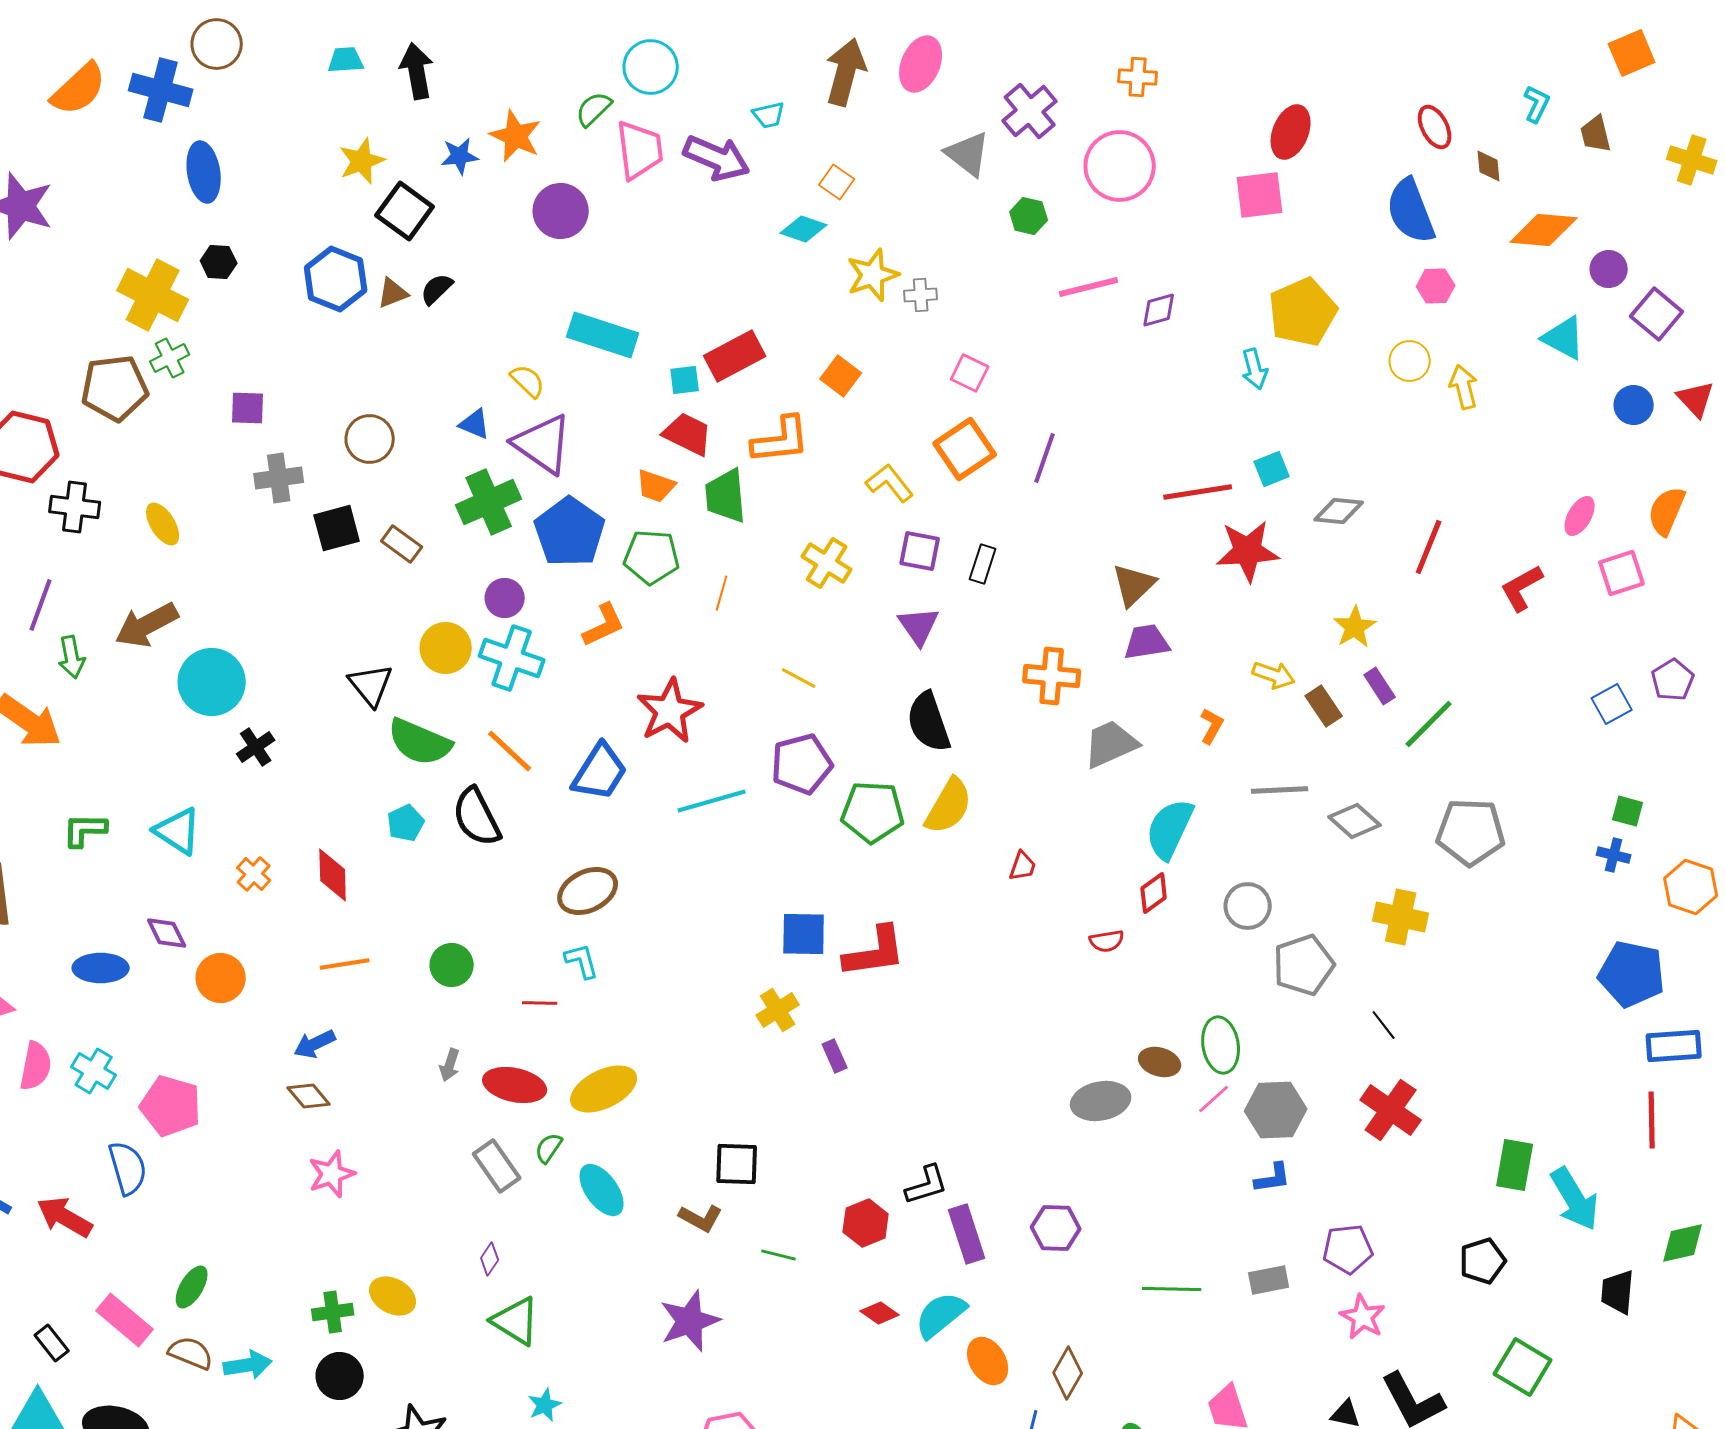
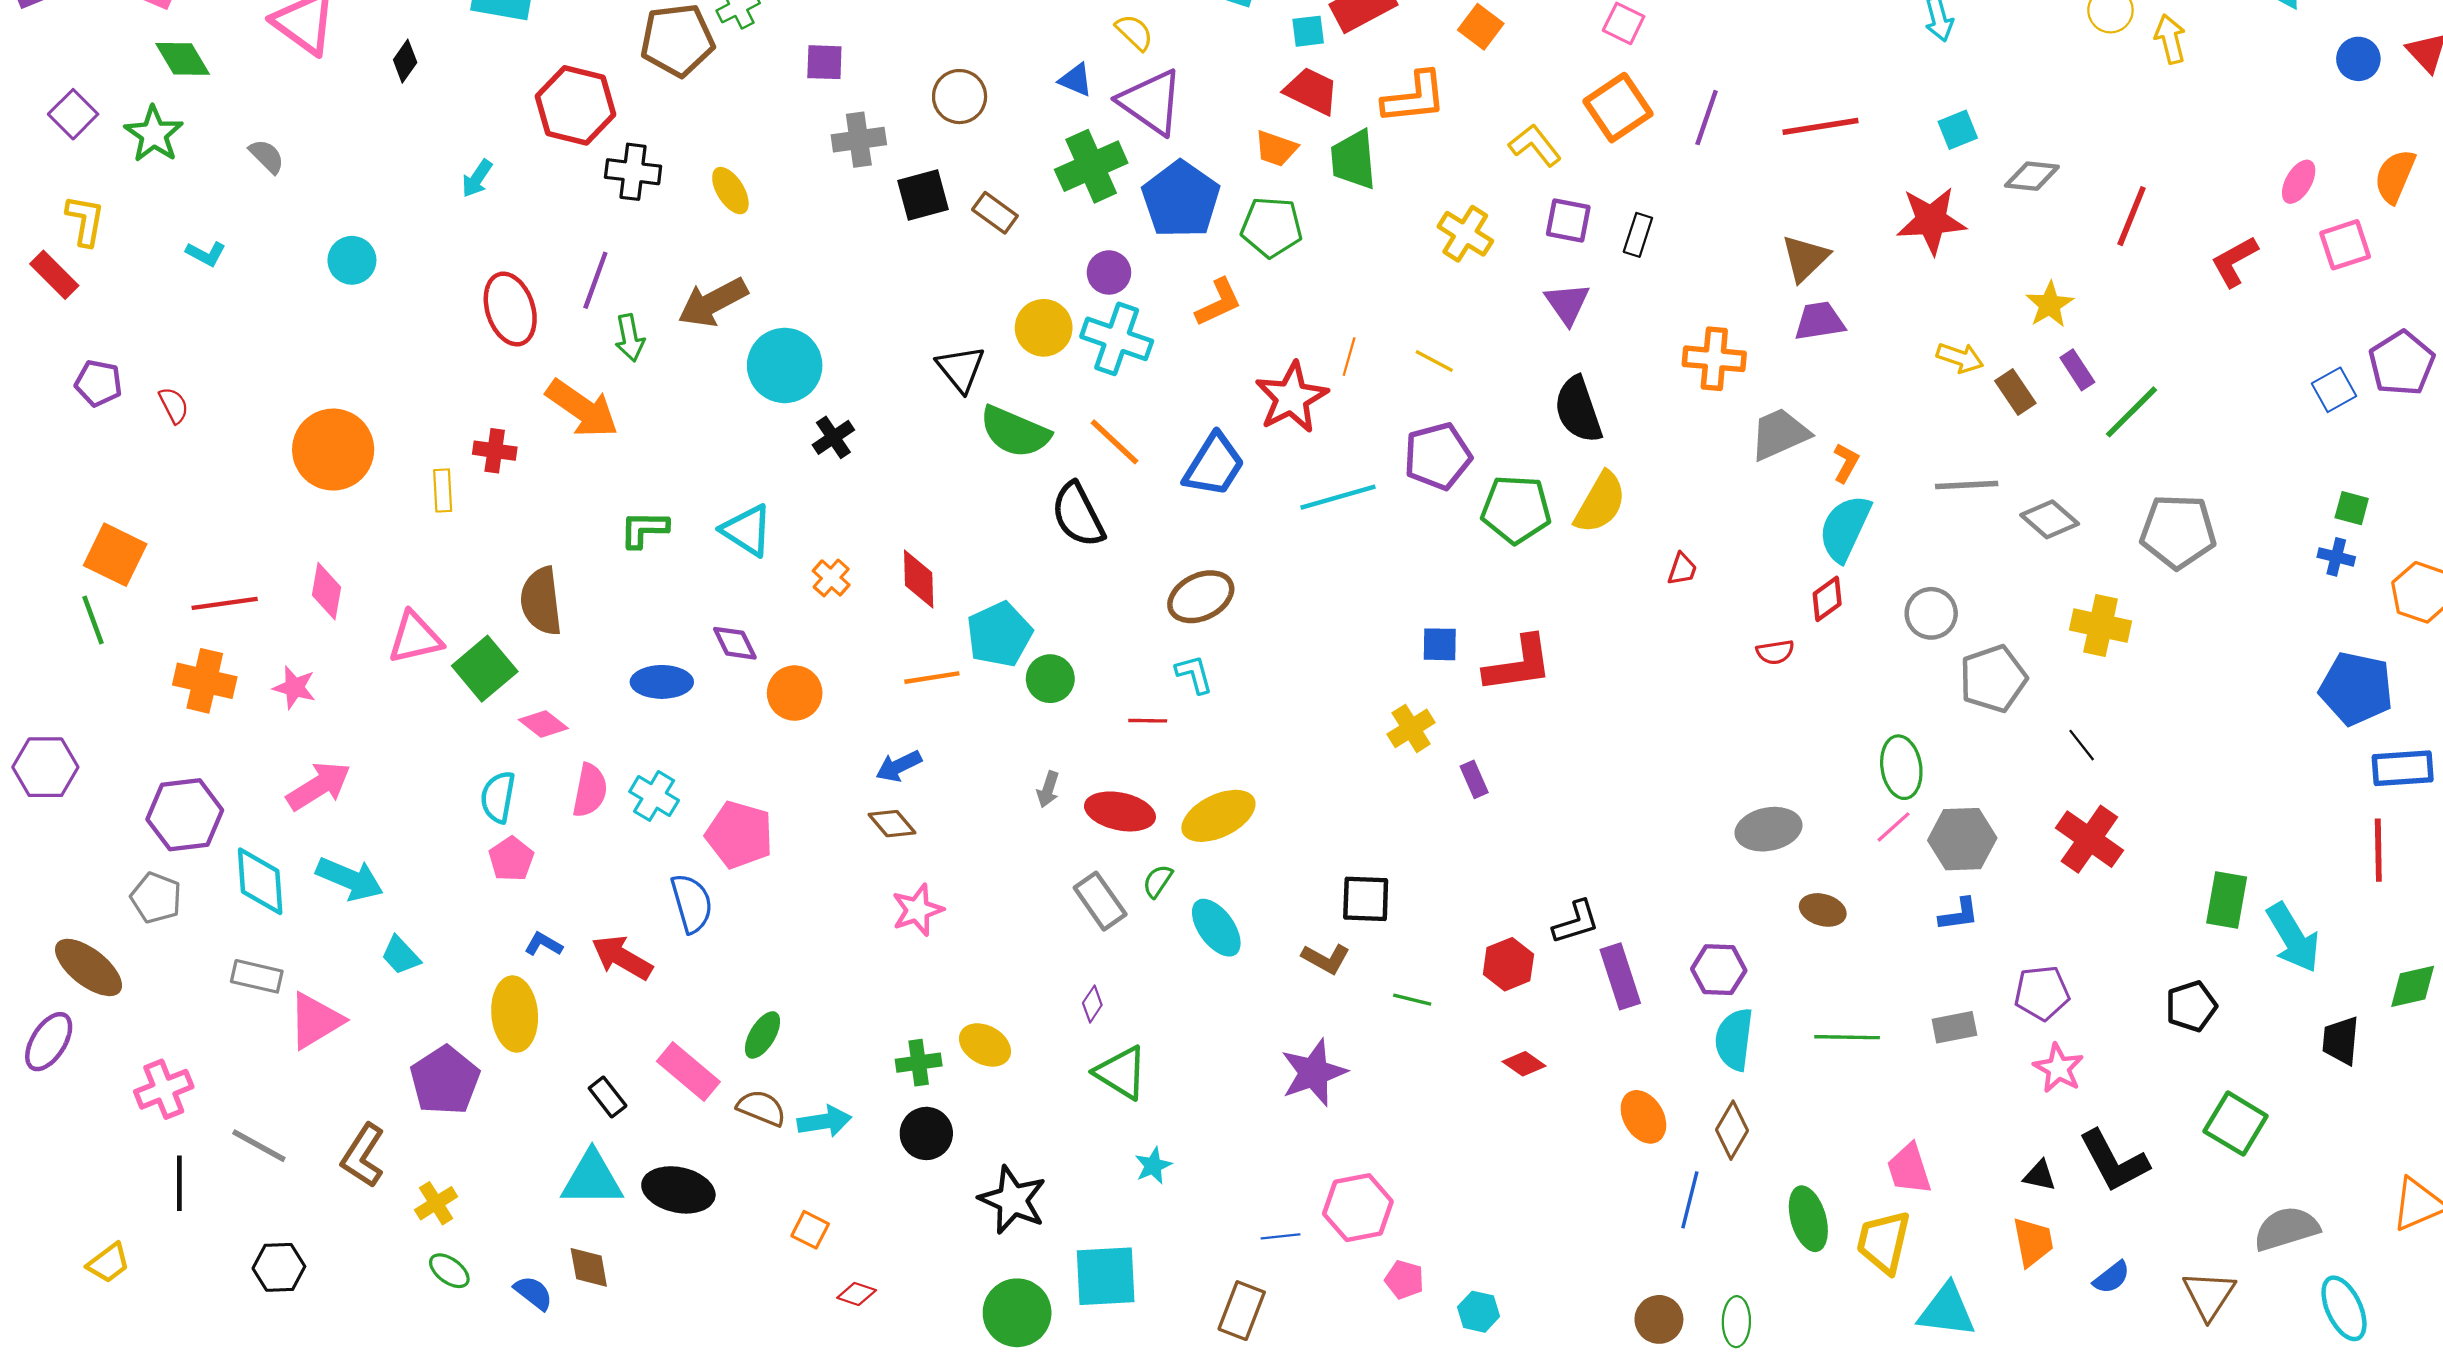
red line: (1198, 492) -> (1821, 126), moved
orange line: (722, 593) -> (1349, 357), moved
purple pentagon: (1673, 680) -> (2402, 363), size x1.4
orange L-shape: (1212, 726) -> (1846, 463), moved
cyan pentagon: (406, 823) -> (999, 634), moved, size x1.6
blue square: (804, 934) -> (1440, 644), size x0.7
brown ellipse: (1160, 1062) -> (1823, 910), moved
cyan semicircle: (941, 1315) -> (1734, 1039), moved, turned -44

